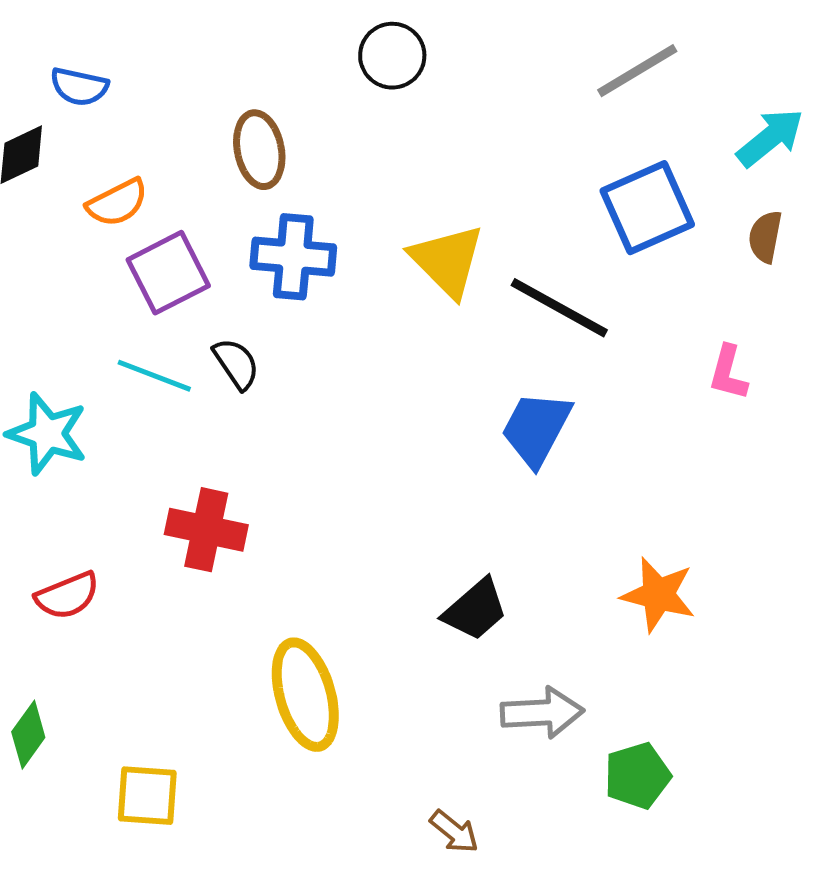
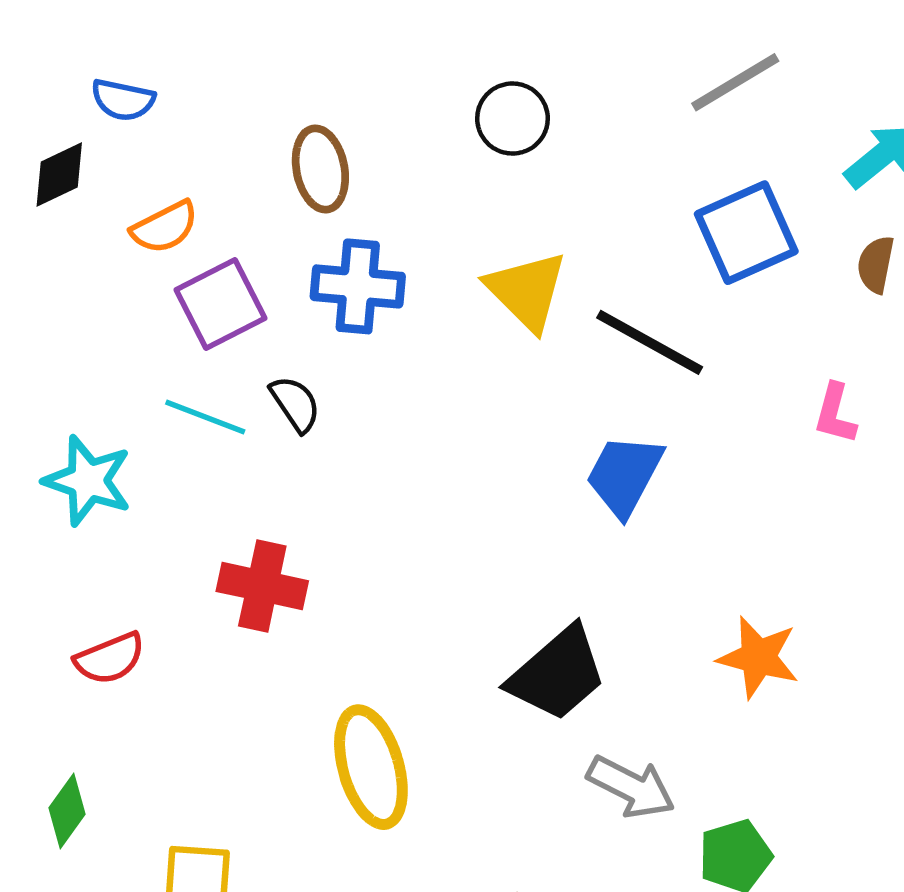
black circle: (392, 56) -> (512, 119), moved
black trapezoid: (475, 610) -> (557, 674), size x1.4
gray arrow: (542, 713) -> (631, 787), turned 30

